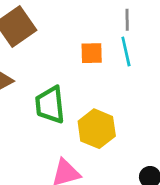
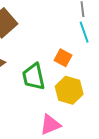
orange square: (92, 53) -> (63, 58), moved, turned 36

